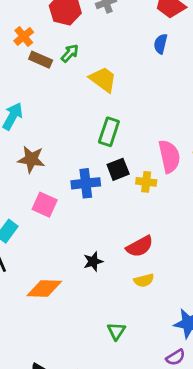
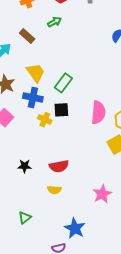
brown rectangle: (41, 60) -> (27, 36), moved
yellow trapezoid: (103, 79) -> (36, 73), moved
yellow cross: (146, 182) -> (45, 120), moved
blue cross: (86, 183) -> (33, 98), moved

